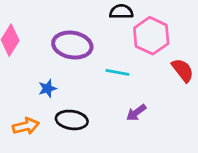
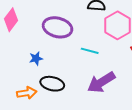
purple arrow: (136, 113) -> (101, 82), size x1.8
orange arrow: (26, 126) -> (27, 93), moved

